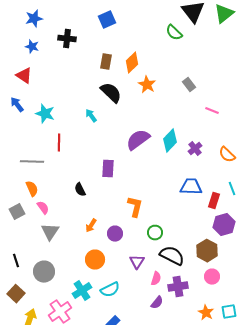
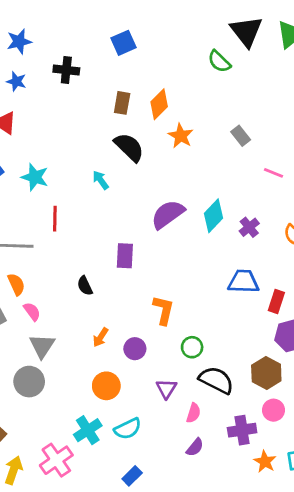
gray circle: (44, 272) -> (29, 382), moved
purple cross: (178, 287) -> (242, 430), moved

